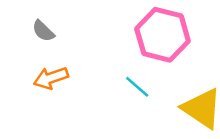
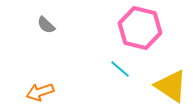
orange arrow: (51, 78) -> (40, 92), moved

